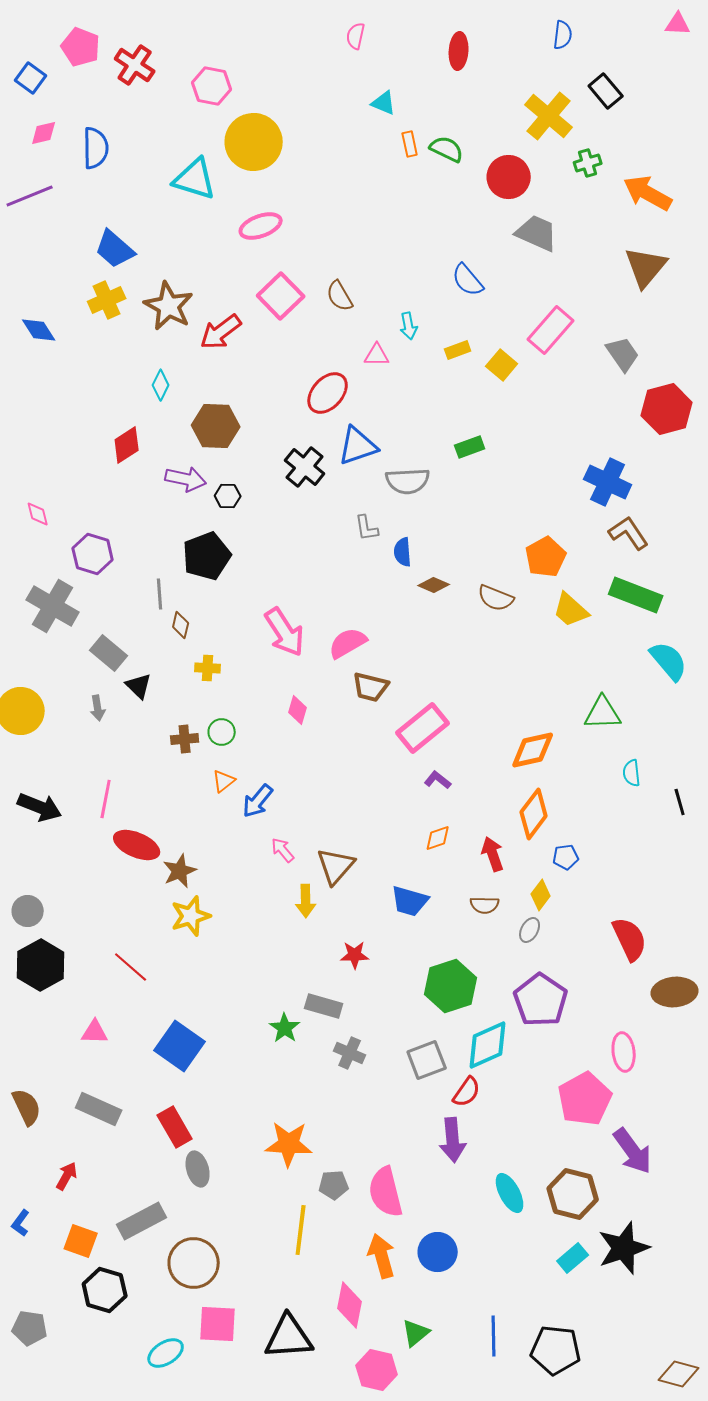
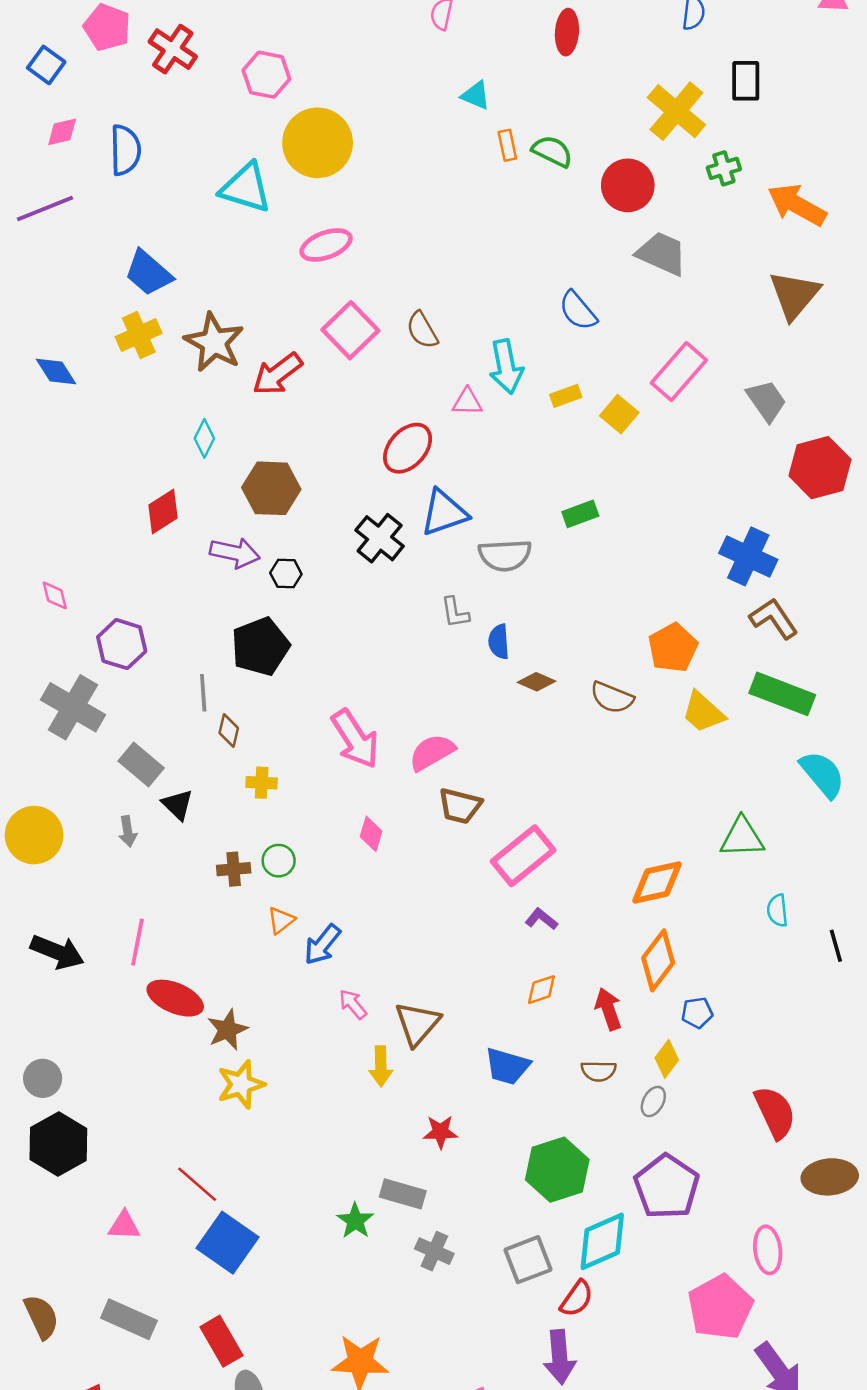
black rectangle: (606, 91) -> (746, 81), turned 40
cyan arrow: (409, 326) -> (506, 367), size x1.6
red line: (131, 967) -> (197, 1184), moved

